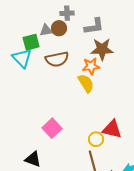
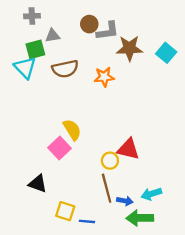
gray cross: (67, 13) -> (32, 16), moved
brown circle: (59, 28) -> (89, 24), moved
brown star: (102, 49) -> (129, 48), moved
yellow semicircle: (86, 83) -> (72, 130), moved

